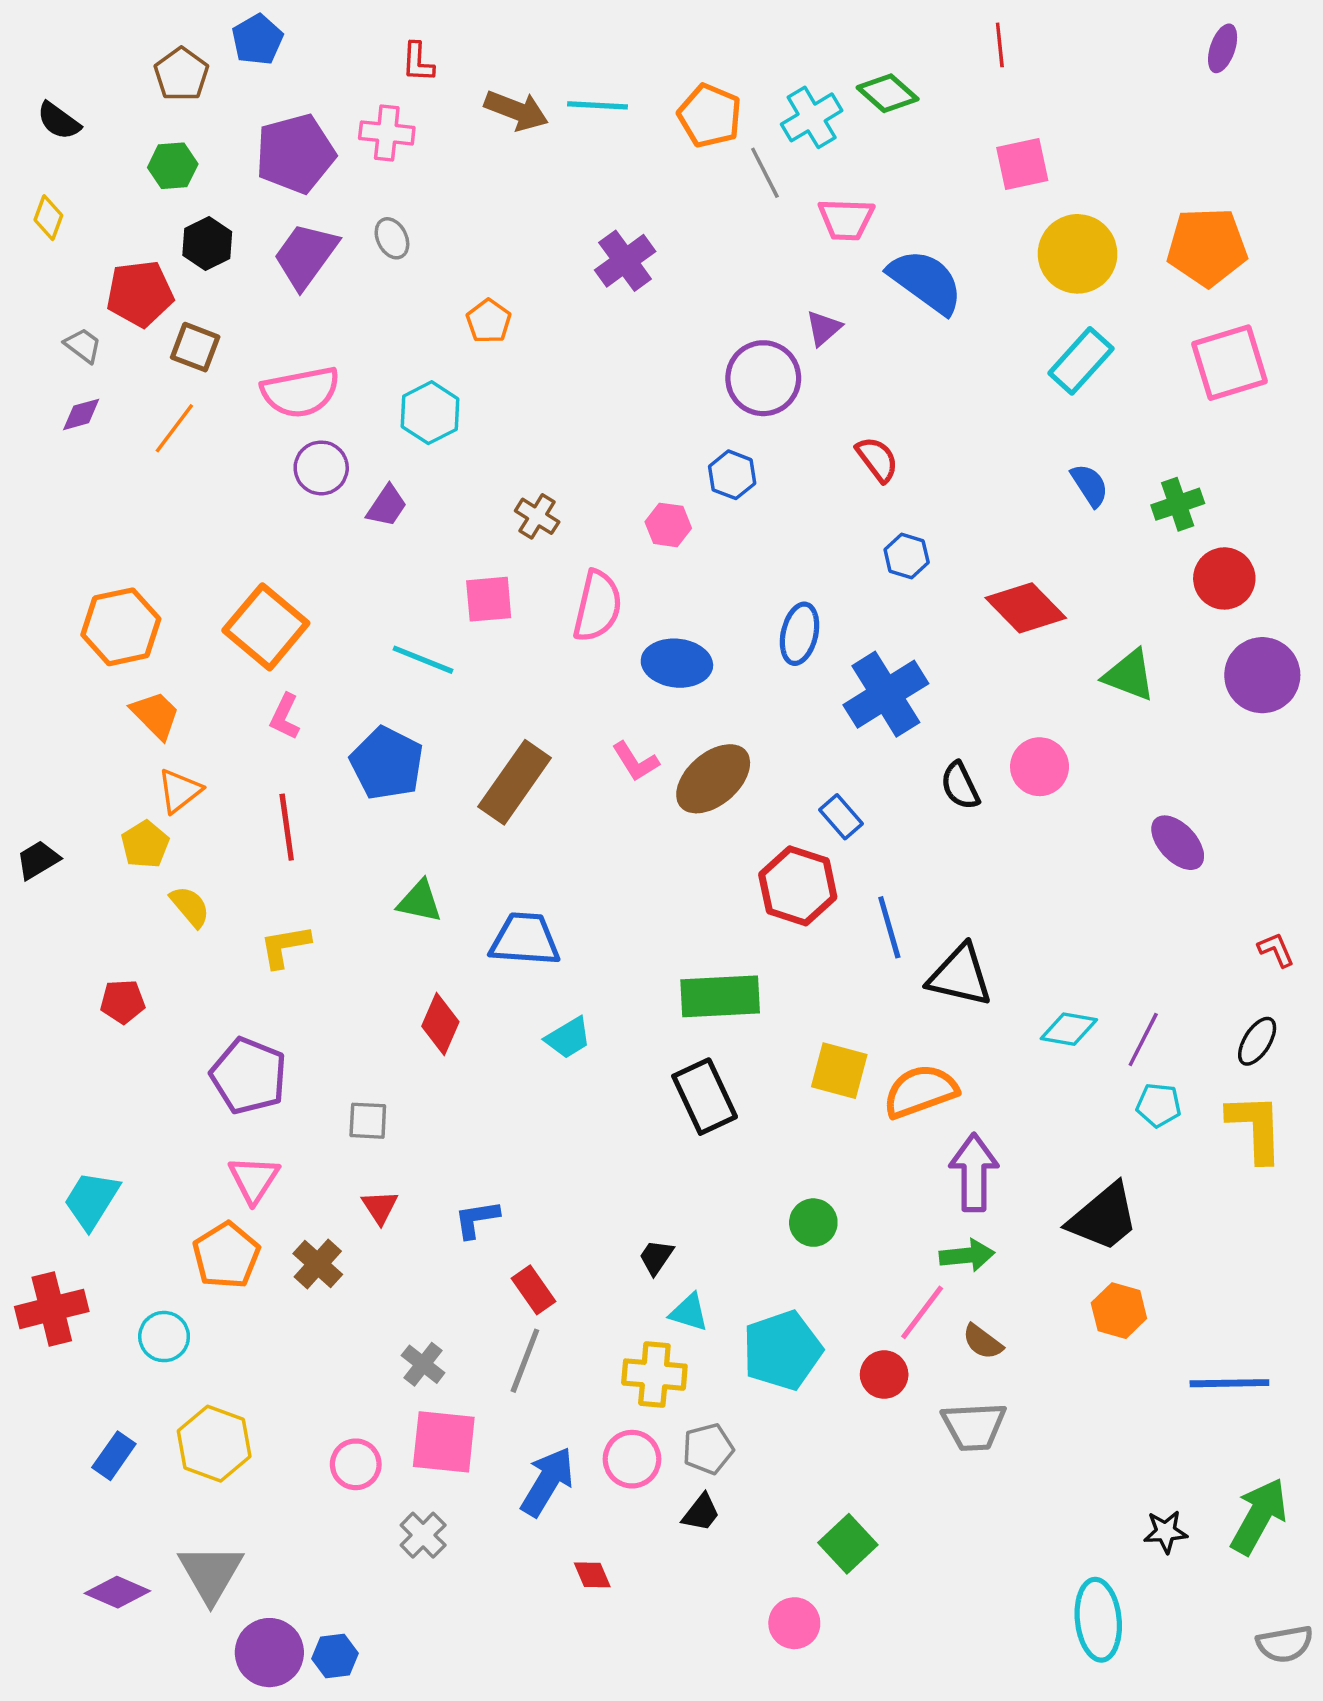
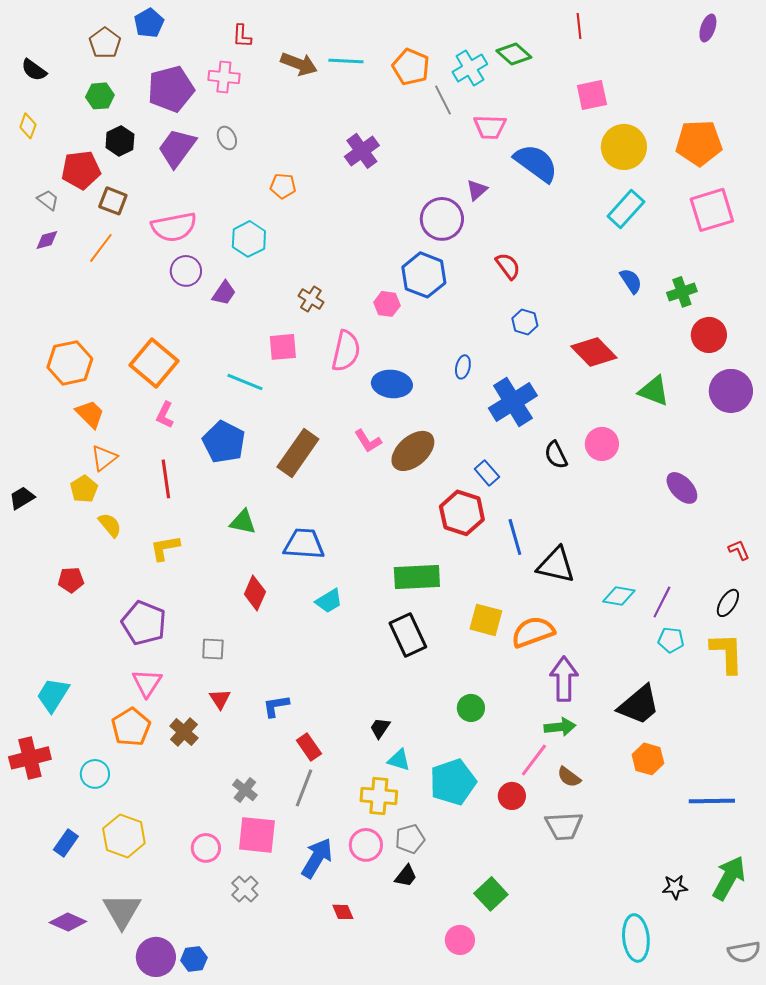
orange pentagon: (489, 321) -> (283, 186), turned -30
blue hexagon: (732, 475) -> (424, 275), size x1.6
blue ellipse: (800, 634) -> (463, 367), size x0.7

